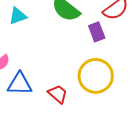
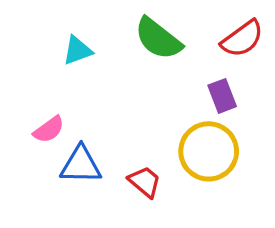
purple rectangle: (97, 32) -> (222, 96), moved

